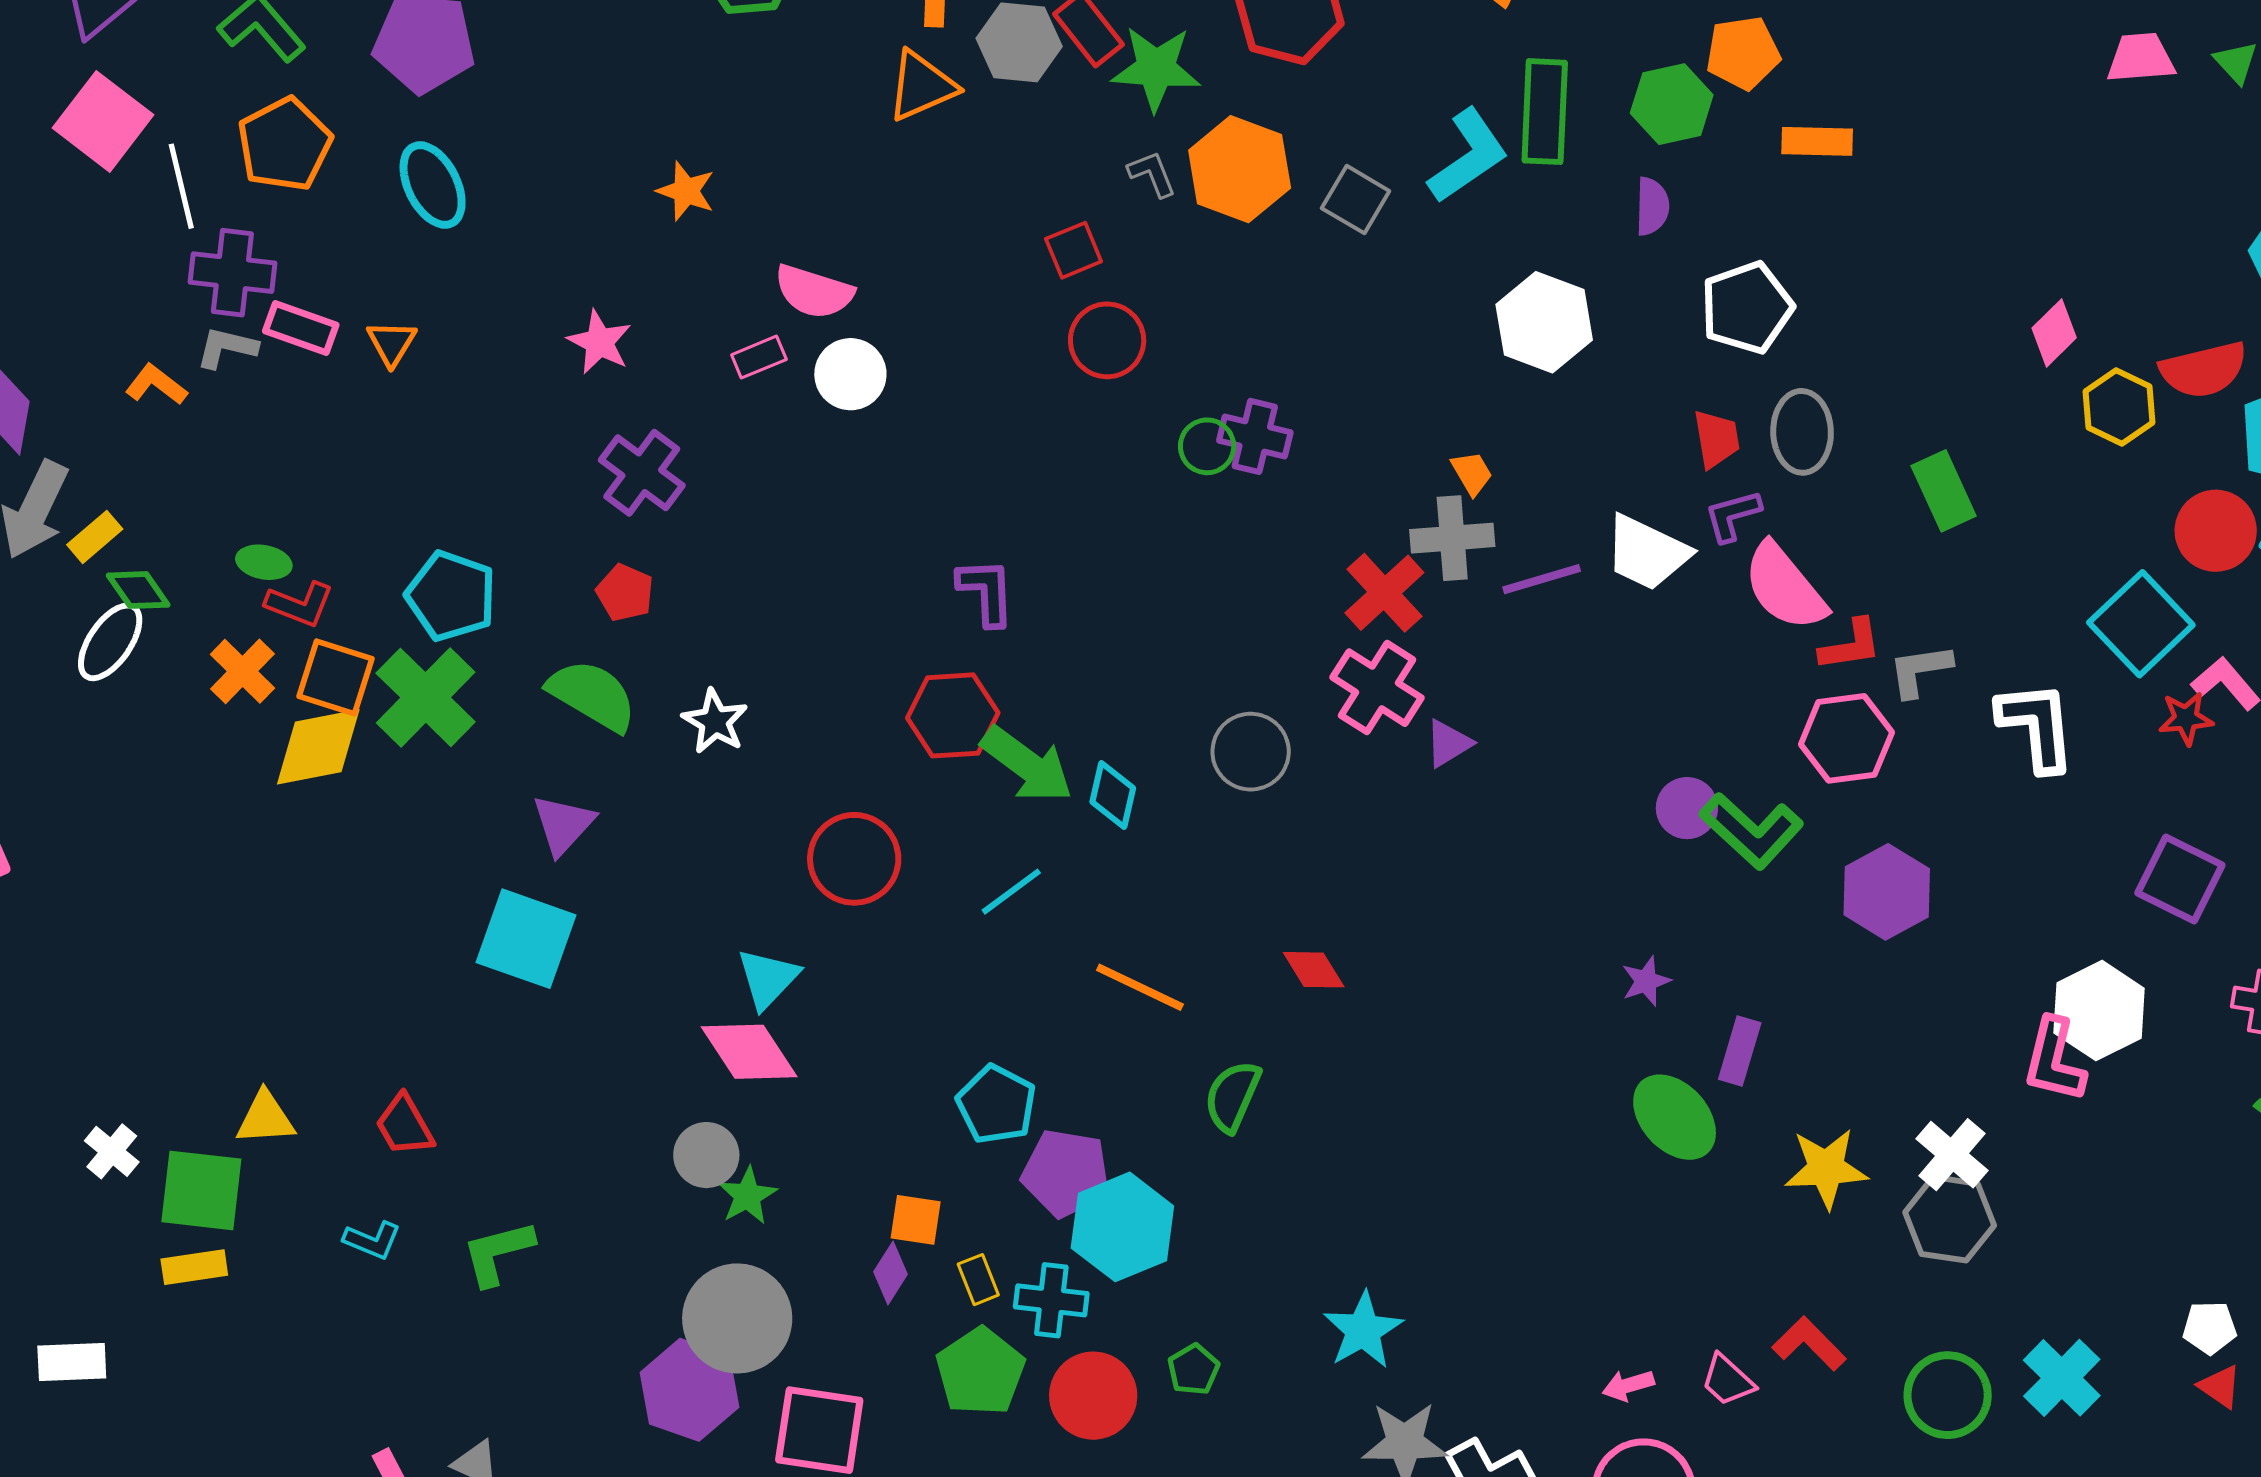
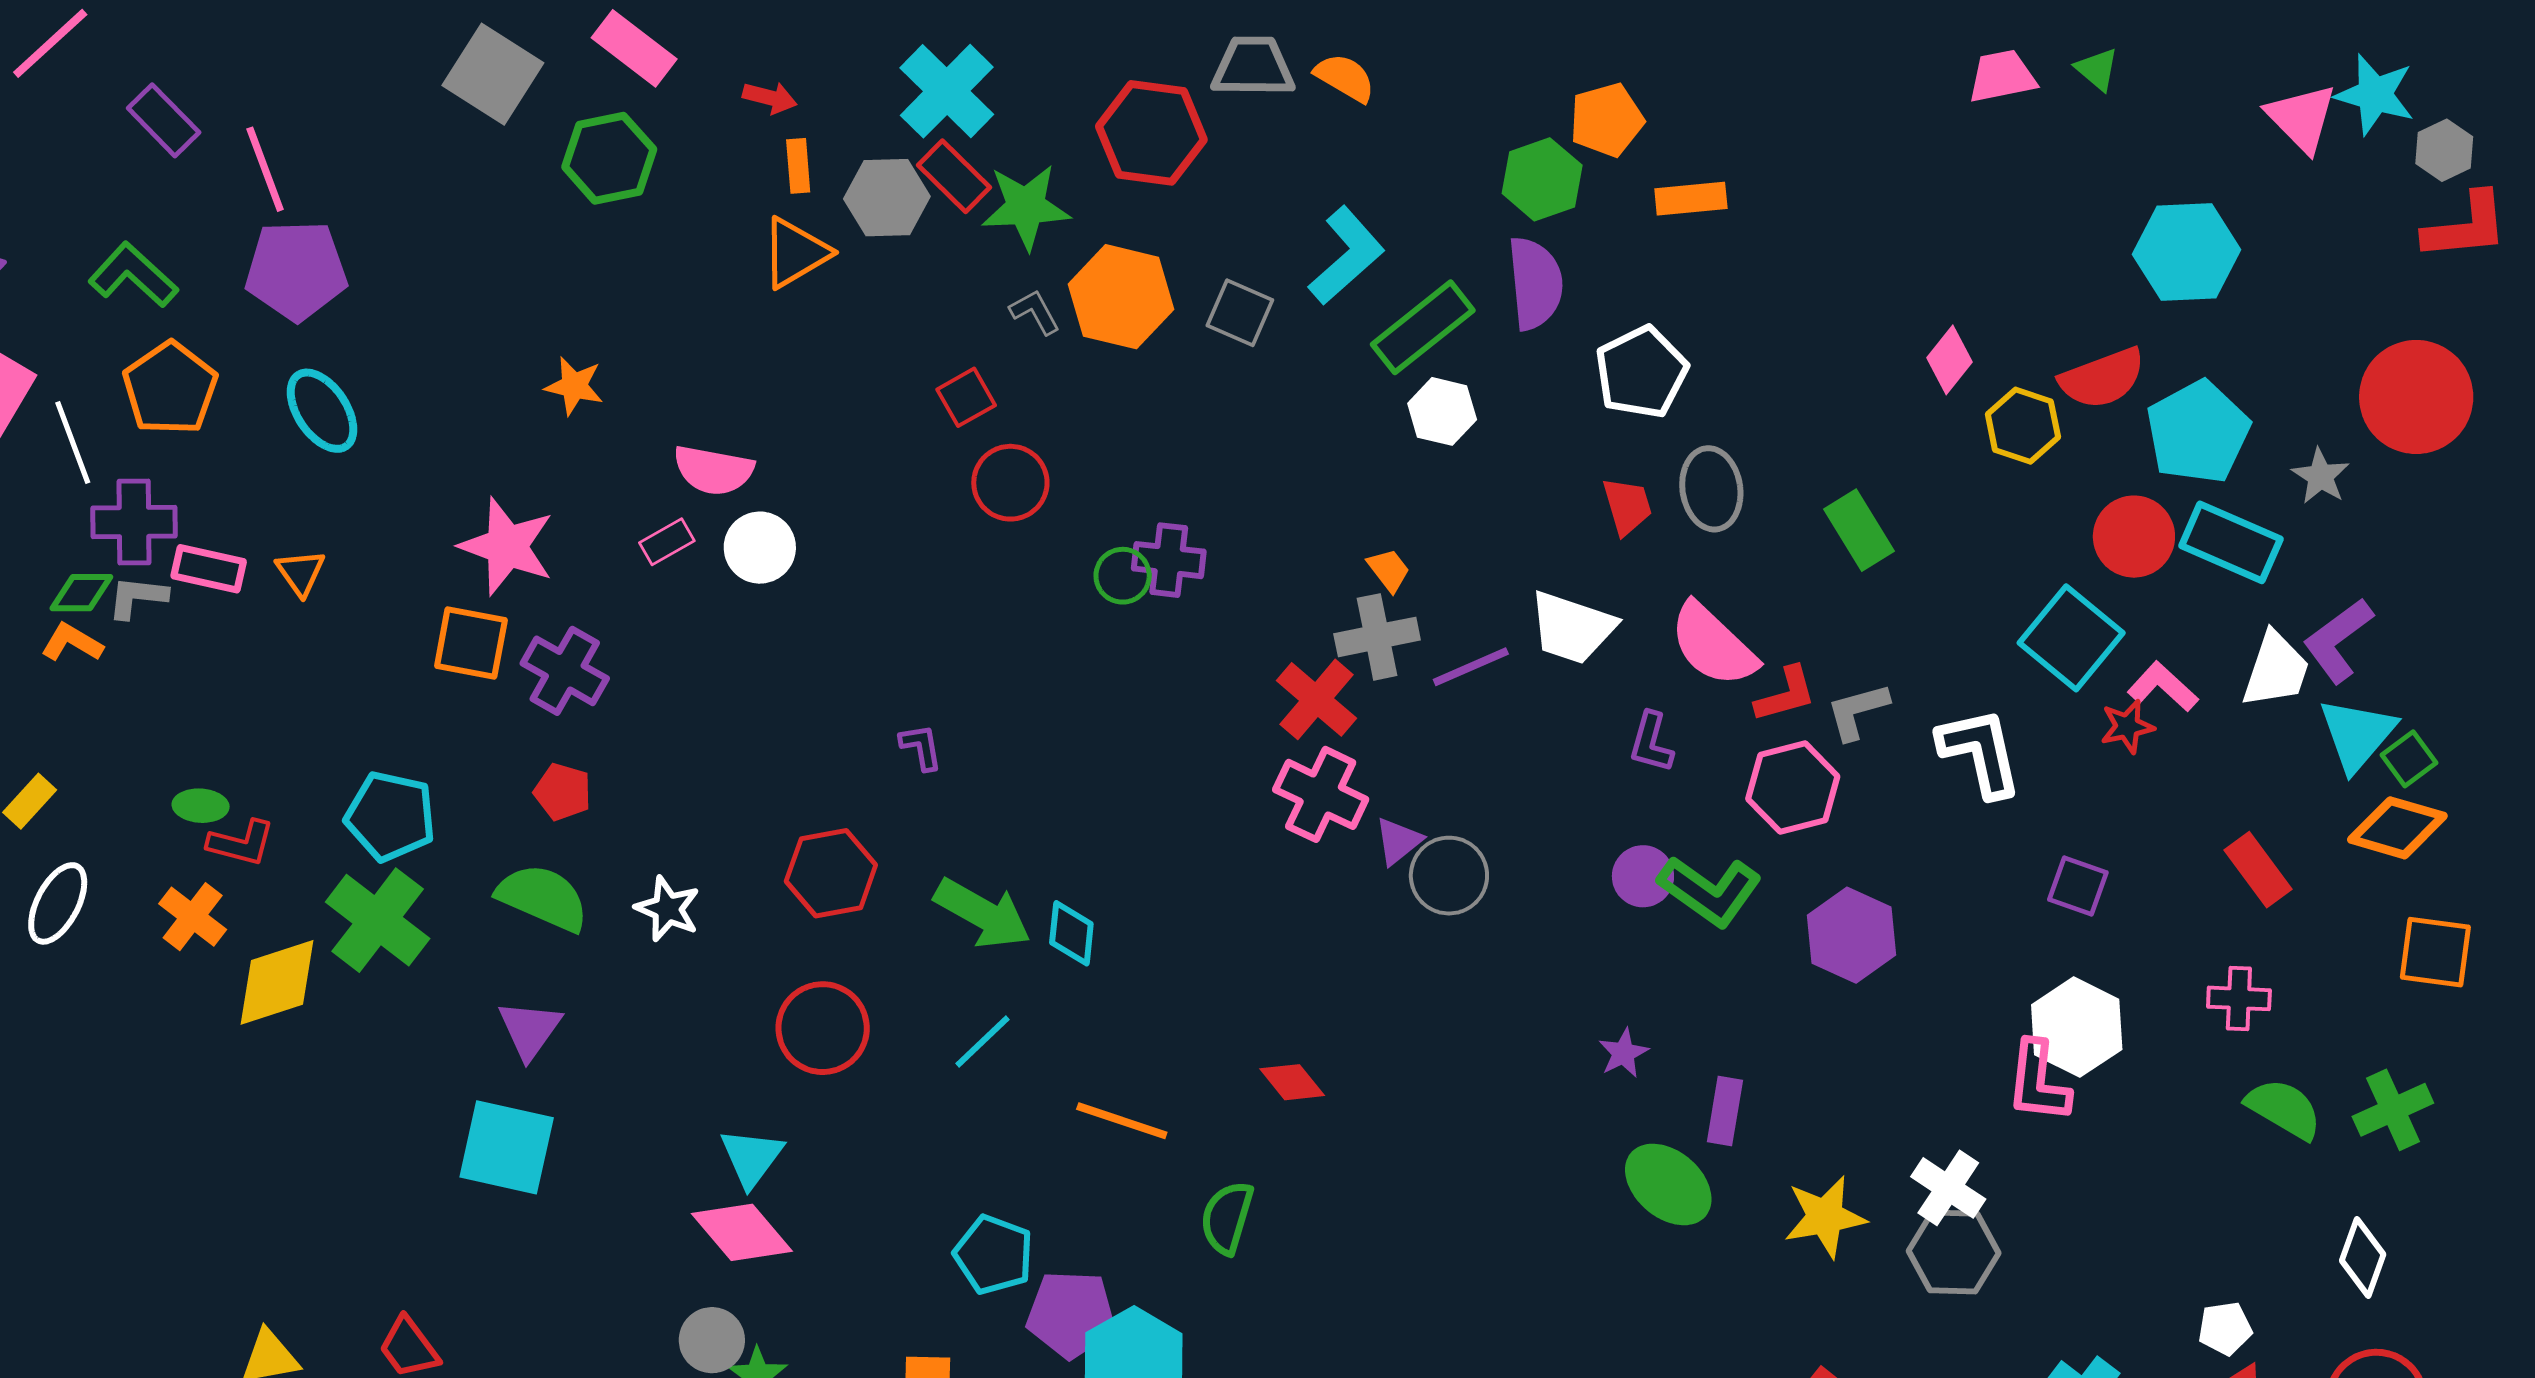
green rectangle: (1545, 112) -> (1423, 327), moved, turned 56
purple semicircle: (1652, 206) -> (1535, 283), size x1.6
white hexagon: (1544, 322) -> (1442, 411), size x0.7
pink star: (599, 342) -> (507, 546), size x1.5
purple L-shape: (1733, 516) -> (1651, 742), moved, turned -52
green diamond: (138, 590) -> (81, 593), moved, turned -48
purple L-shape: (986, 592) -> (921, 747), size x0.7
orange square: (335, 678) -> (471, 643), moved
red hexagon: (953, 715) -> (831, 873), moved
gray circle: (1251, 752) -> (1449, 876), moved
purple square: (2180, 879) -> (2078, 886), moved, size x0.7

